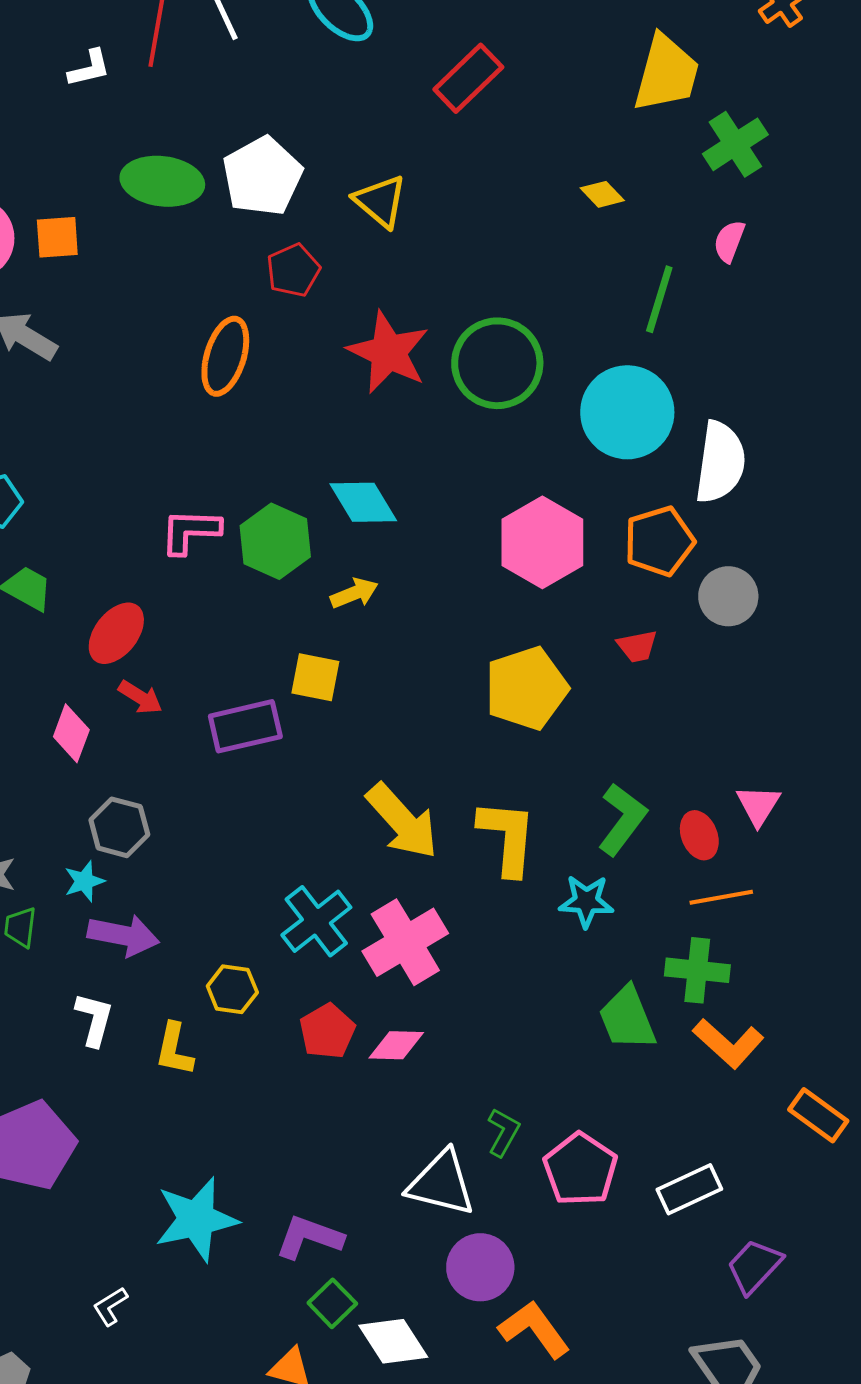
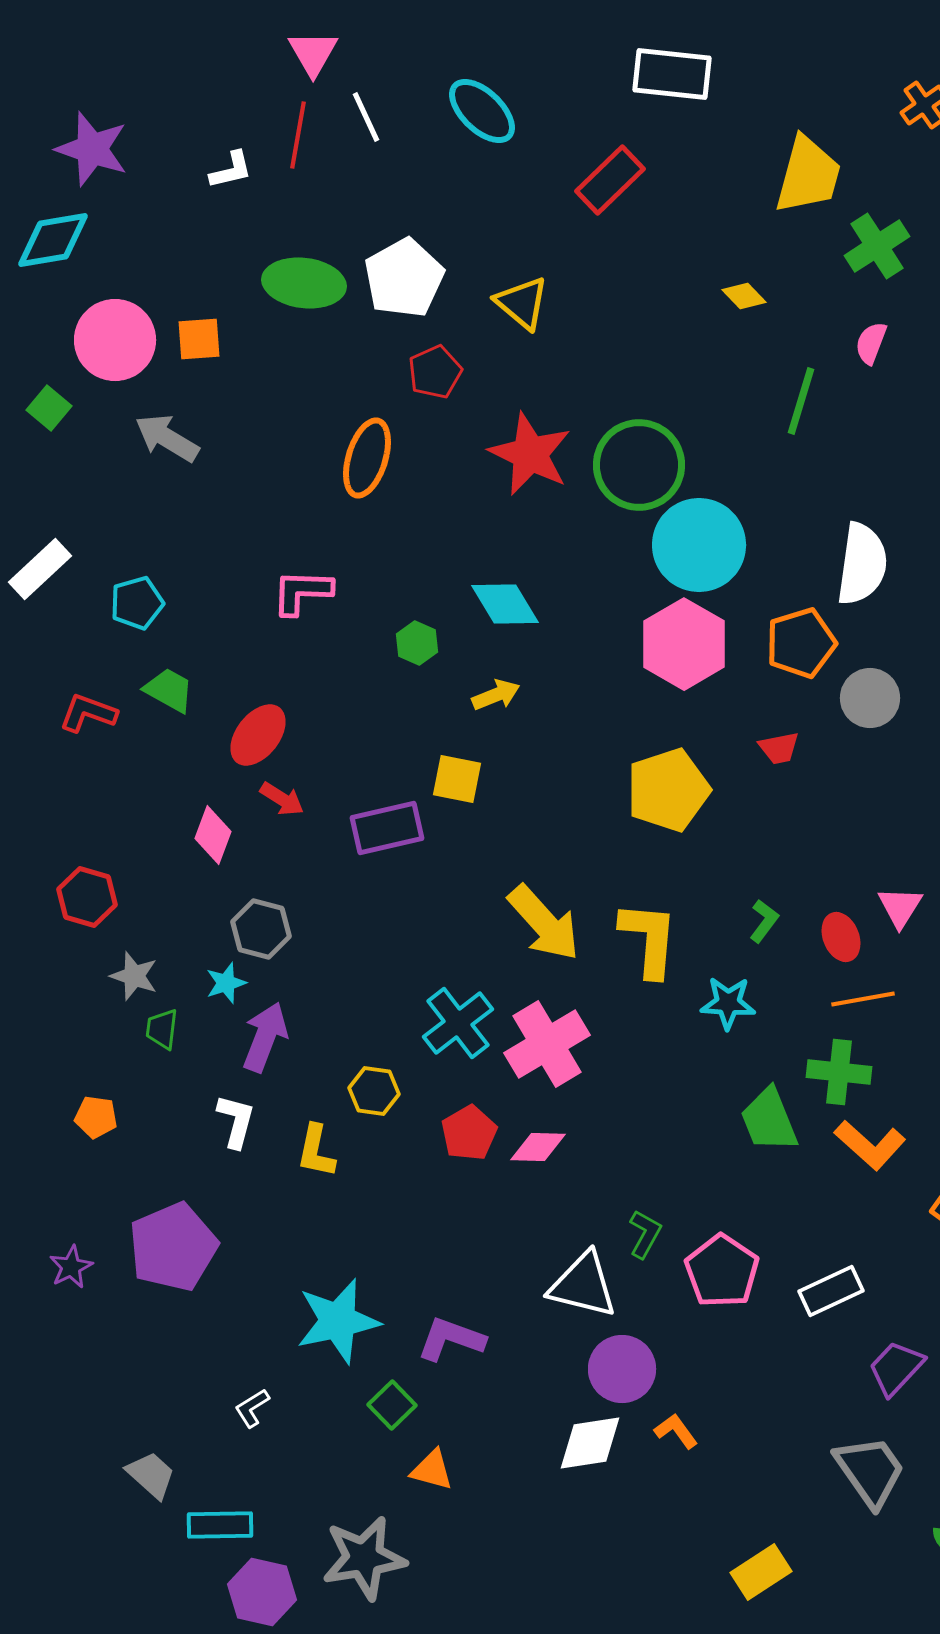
cyan circle: (627, 412) -> (699, 545), moved
pink L-shape: (190, 531) -> (302, 592), moved
green hexagon: (275, 541) -> (417, 643), size x0.6
green L-shape: (622, 819) -> (764, 921), size x0.6
purple arrow: (123, 935) -> (265, 1037), turned -80
green square: (332, 1303) -> (392, 1405), moved
orange L-shape: (534, 1329) -> (676, 1431), size x0.6
white diamond: (393, 1341) -> (590, 1443), moved, turned -66

